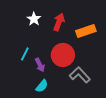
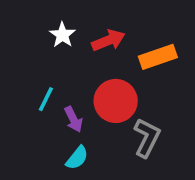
red arrow: (59, 22) -> (108, 40), turned 48
gray L-shape: (80, 75) -> (147, 138), turned 70

